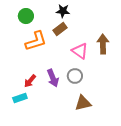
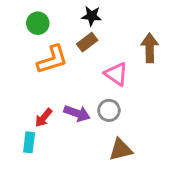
brown arrow: (103, 44) -> (150, 48), moved
purple arrow: (53, 78) -> (77, 113), turned -48
cyan rectangle: (20, 98) -> (29, 142), turned -64

